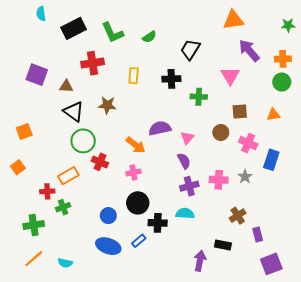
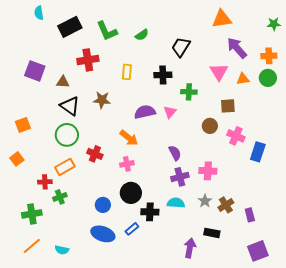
orange triangle: (273, 115) -> (243, 79), moved
purple semicircle: (160, 128) -> (145, 112), moved
pink triangle: (187, 138) -> (170, 112), moved
green circle: (83, 141) -> (67, 135), moved
gray star: (245, 177) -> (205, 201), moved
purple rectangle: (258, 234) -> (250, 215), moved

